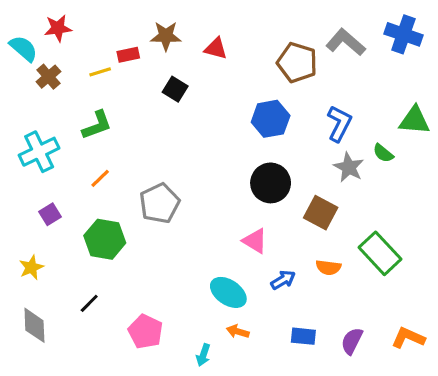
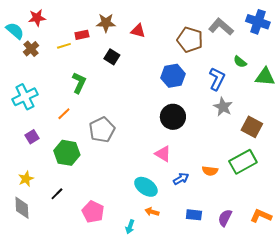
green L-shape: (97, 125) -> (79, 83), moved, turned -45
green semicircle: (383, 153) -> (240, 62), moved
brown square: (321, 213) -> (252, 127), moved
green rectangle: (380, 253) -> (243, 162), turned -76
yellow star: (31, 267) -> (26, 179), moved

